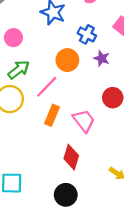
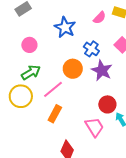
purple star: (102, 58) -> (102, 70), size x1.5
pink trapezoid: (84, 121) -> (94, 127), moved

